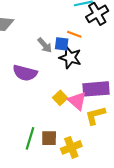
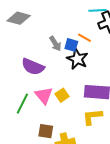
pink triangle: (77, 101) -> (44, 96), moved
green line: (30, 138) -> (22, 104), moved

